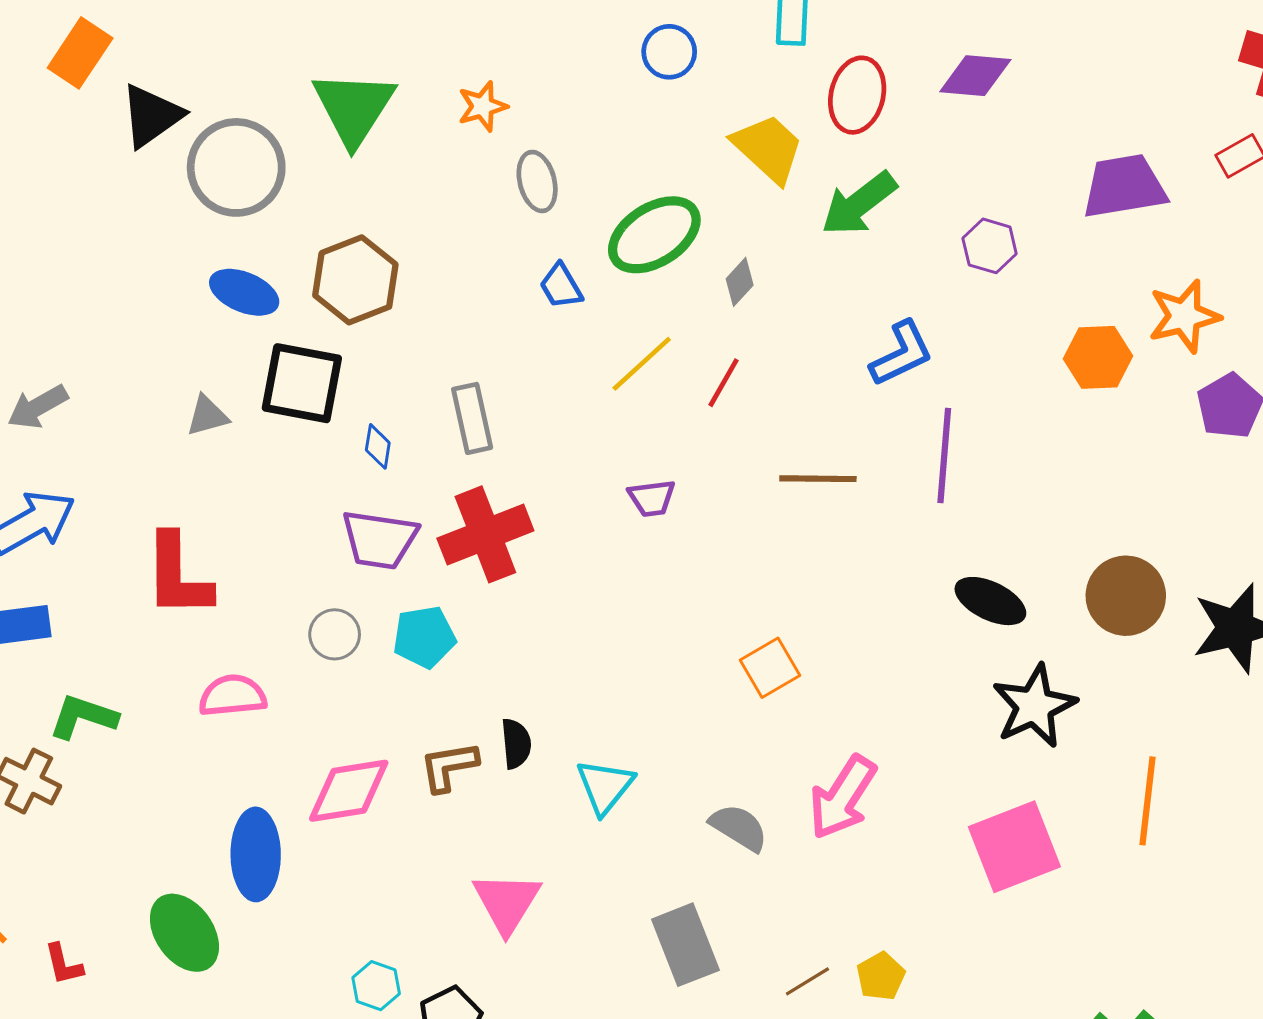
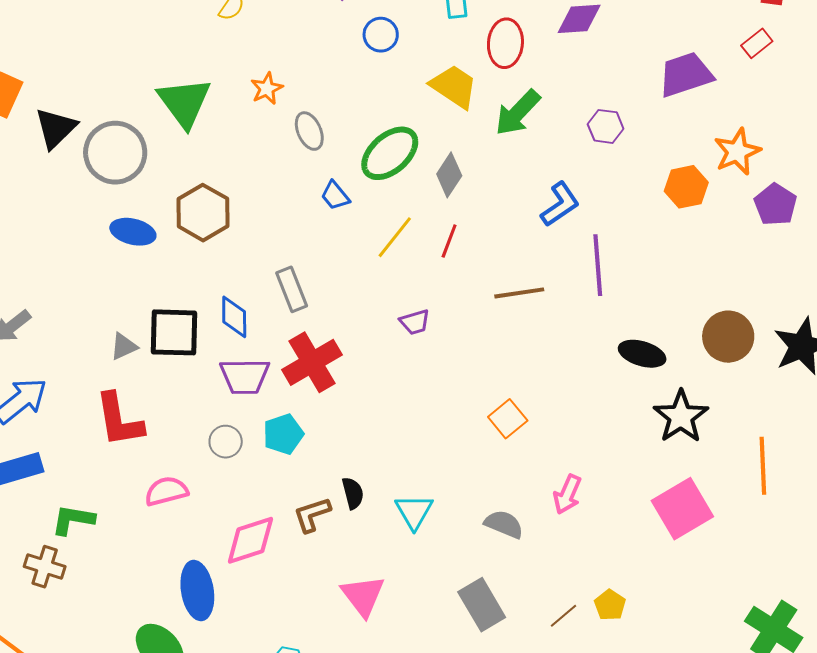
gray diamond: (740, 282) -> (449, 175), size x1.4
black square: (302, 383) -> (174, 332), moved
gray triangle: (207, 416) -> (124, 346), moved
blue diamond: (378, 446) -> (234, 317), size x1.5
pink arrow: (843, 797) -> (567, 494), size x0.7

